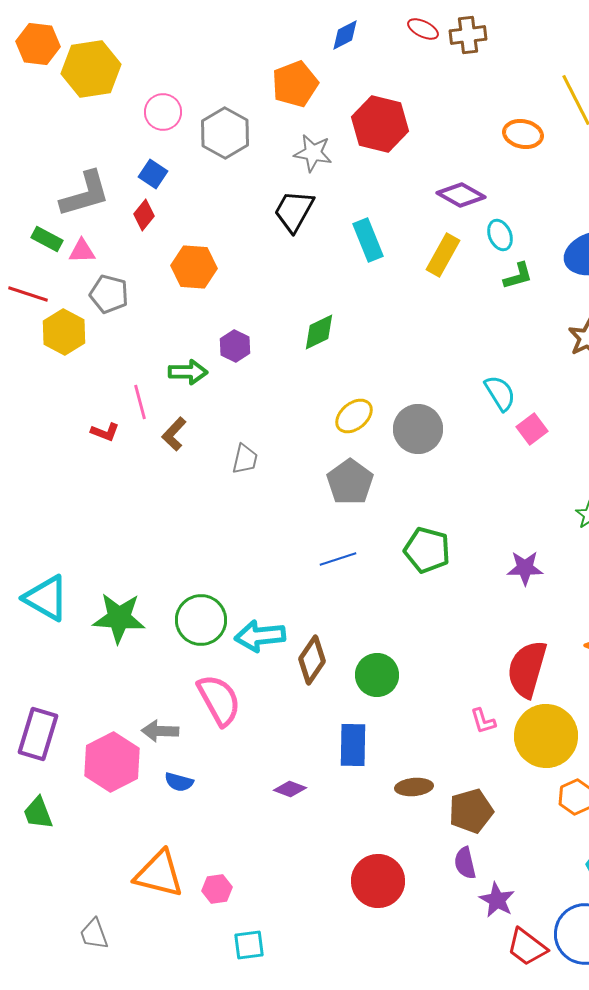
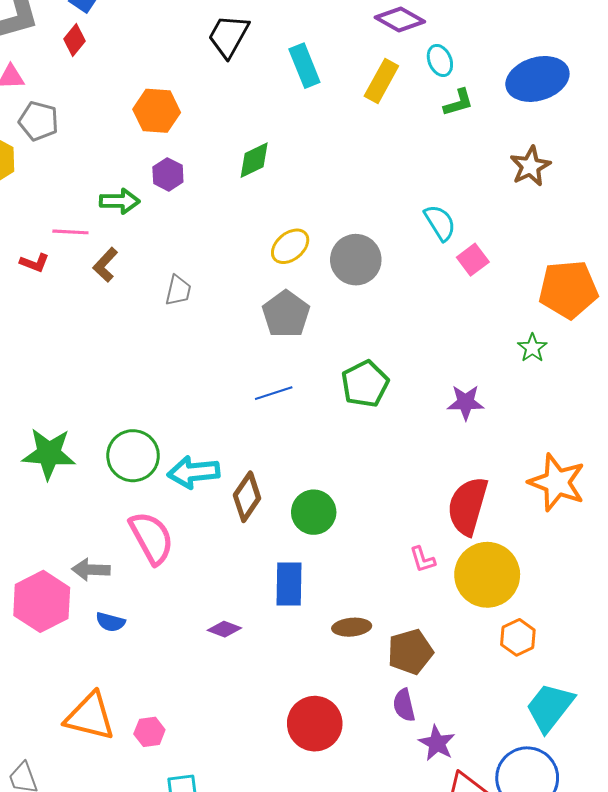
orange hexagon: (194, 267) -> (157, 111), moved
pink line: (140, 402) -> (70, 232), turned -72
green pentagon: (427, 550) -> (365, 384), turned 30

